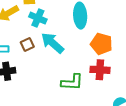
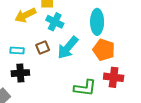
cyan arrow: (52, 43) -> (68, 48), turned -95
orange pentagon: (101, 44) -> (104, 50), moved

